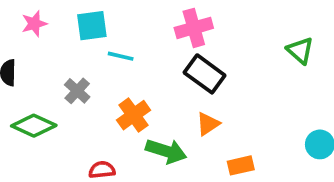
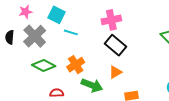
cyan square: (92, 26) -> (56, 15), turned 30
gray cross: (77, 91) -> (35, 36), moved, size x1.6
green diamond: (34, 126) -> (44, 65), moved

